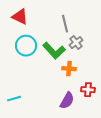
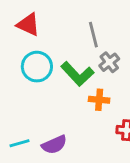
purple semicircle: (67, 101) -> (54, 145), moved, turned 36

